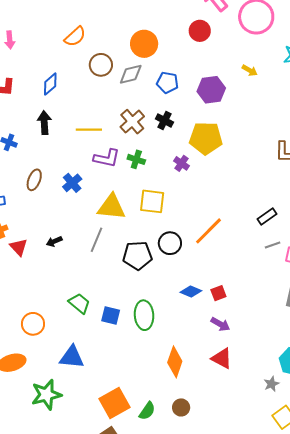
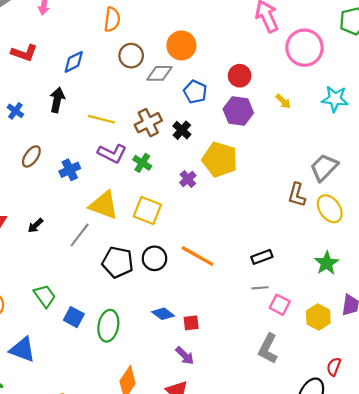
red circle: (200, 31) -> (240, 76), moved
orange semicircle: (75, 37) -> (112, 19), turned -55
orange line: (209, 231) -> (198, 256), turned 60
black arrow: (54, 241) -> (35, 225), turned -35

